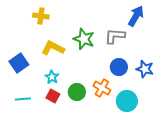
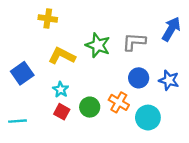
blue arrow: (136, 16) -> (171, 29), moved
cyan line: (23, 99) -> (17, 121), moved

